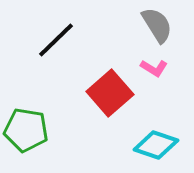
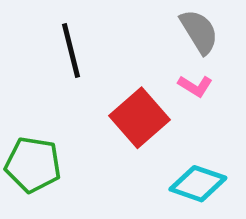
black line: (56, 40) -> (71, 51), turned -60

